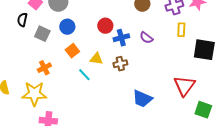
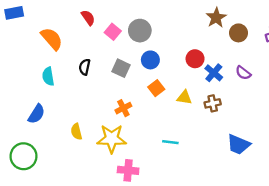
black semicircle: (22, 20) -> (85, 67), moved
blue cross: (121, 38) -> (214, 73), turned -35
cyan line: (84, 75) -> (170, 142), moved, turned -40

